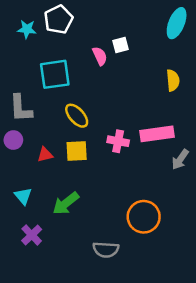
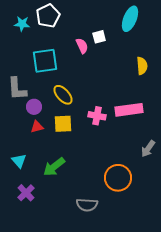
cyan ellipse: (177, 23) -> (130, 19), moved
purple circle: (13, 140) -> (34, 107), moved
gray arrow: (180, 159) -> (148, 149), moved

